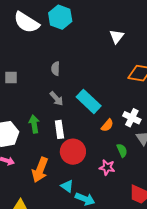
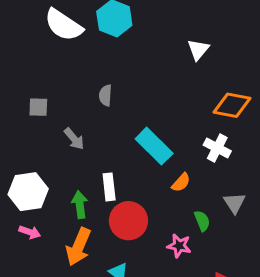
gray arrow: (56, 99) -> (74, 139), moved
white cross: (132, 118) -> (217, 148), moved
green arrow: (34, 124) -> (80, 205), moved

